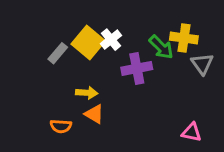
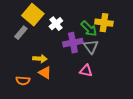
yellow square: (88, 43) -> (33, 15), moved
gray triangle: (202, 64) -> (91, 47), moved
pink triangle: (192, 132) -> (86, 71), moved

